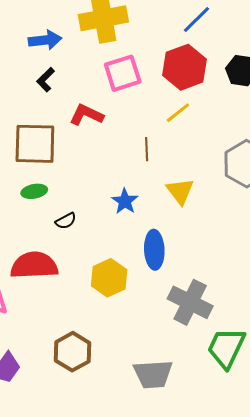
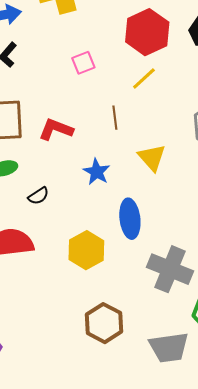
pink square: (123, 73) -> (83, 63), moved, size x0.6
red L-shape: (86, 115) -> (56, 129), moved
brown hexagon: (73, 352) -> (104, 323), moved
gray trapezoid: (153, 374) -> (169, 347), moved

